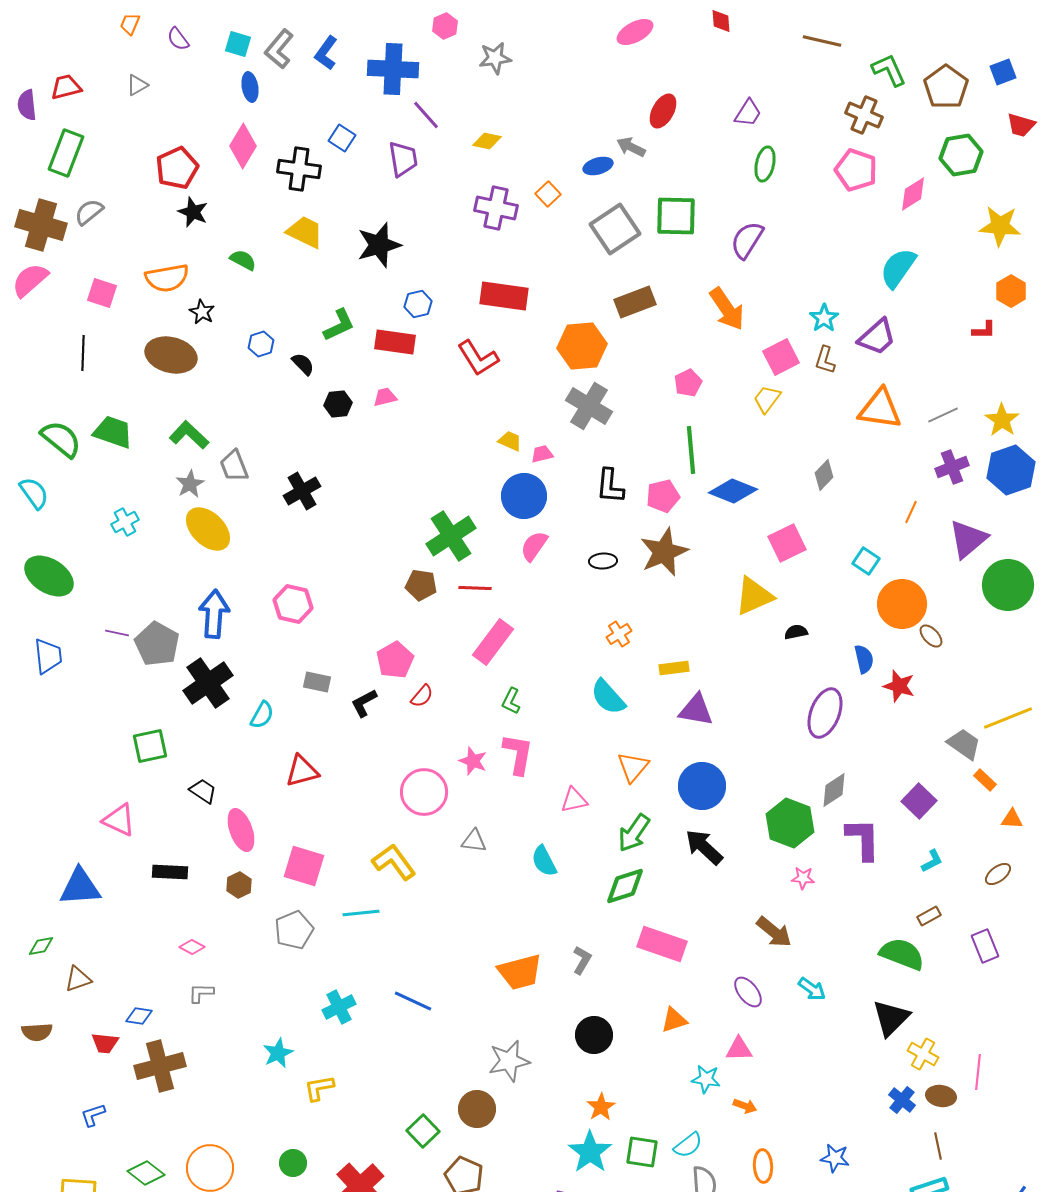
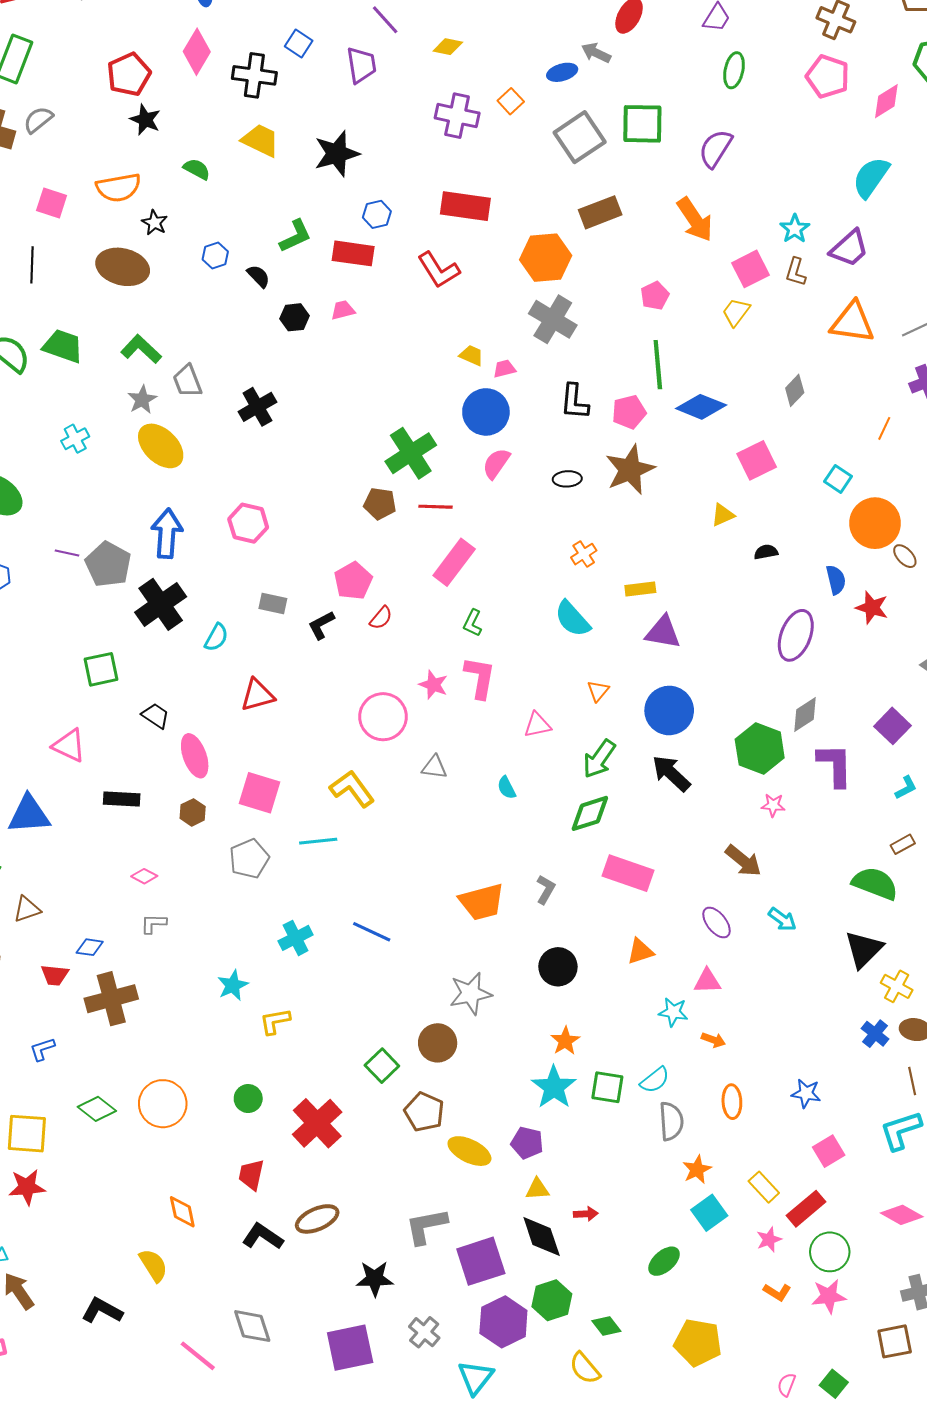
yellow triangle: (754, 596) -> (723, 515), size x0.6
orange triangle: (633, 767) -> (598, 691), size x0.7
cyan semicircle: (544, 861) -> (507, 788), size x0.7

